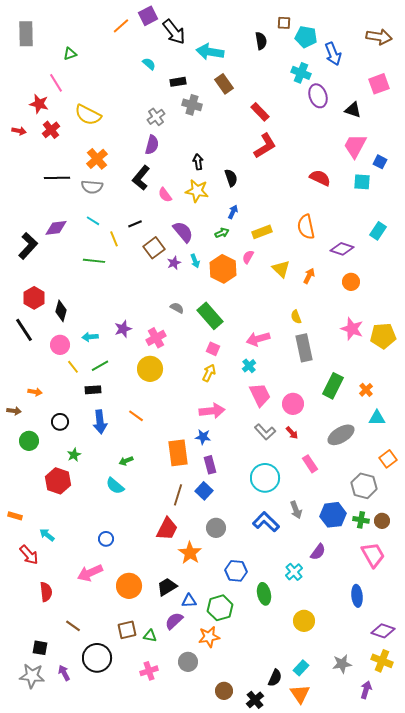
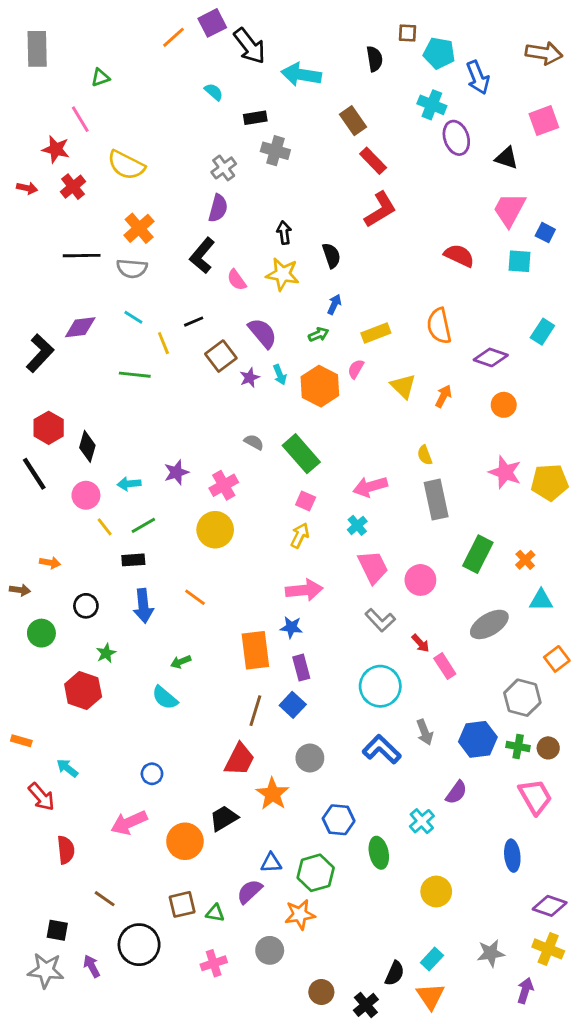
brown rectangle: (224, 84) -> (353, 121), moved
red arrow: (292, 433) -> (420, 643), moved
black trapezoid: (167, 587) -> (224, 818), moved

